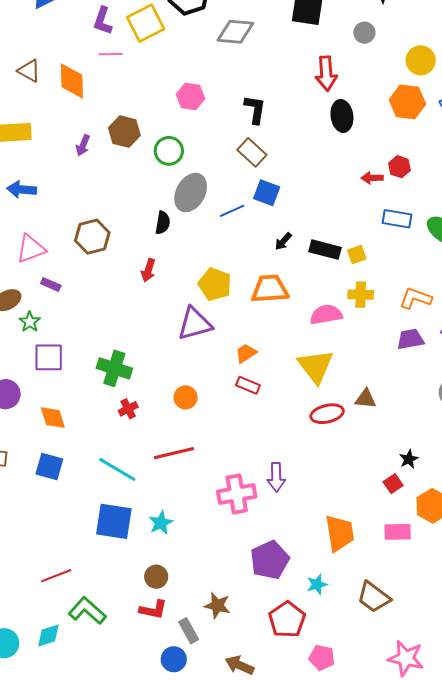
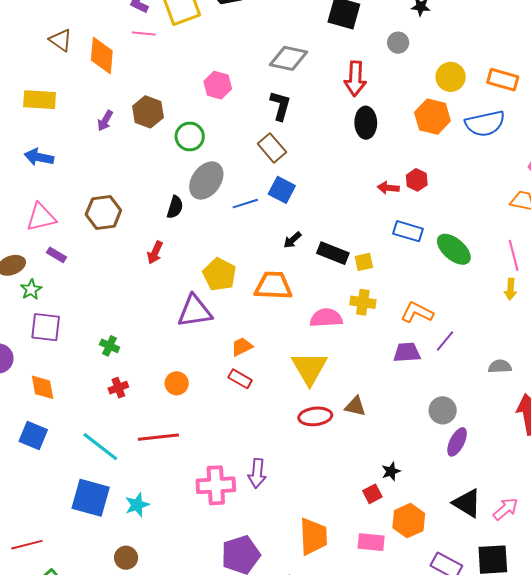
gray diamond: (235, 32) -> (289, 58), moved
green cross: (114, 368) -> (110, 346), size x0.6

